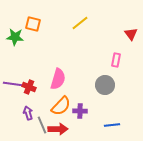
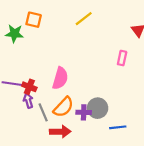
gray circle: (105, 85) -> (98, 108), moved
purple arrow: (28, 113) -> (28, 101), moved
gray line: (42, 125) -> (43, 112), moved

